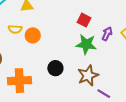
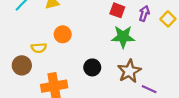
yellow semicircle: (15, 29) -> (39, 48), moved
purple arrow: (107, 34) -> (144, 13), moved

